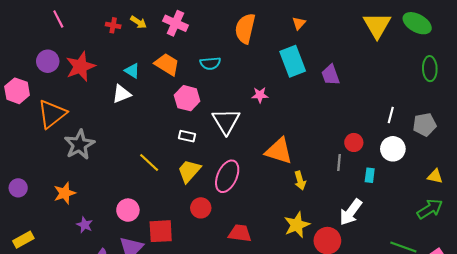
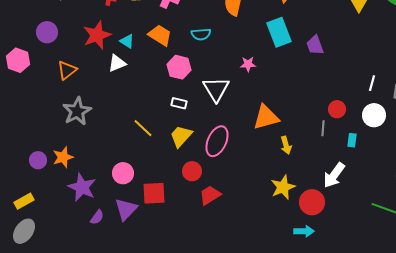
red star: (80, 66) -> (97, 35), moved
orange triangle: (52, 114) -> (67, 70), moved, size x0.7
orange triangle: (279, 151) -> (266, 117), turned -32
purple circle: (18, 188) -> (38, 160), moved
purple star: (85, 225) -> (82, 187), size x1.8
red trapezoid: (240, 233) -> (210, 195), moved, turned -40

